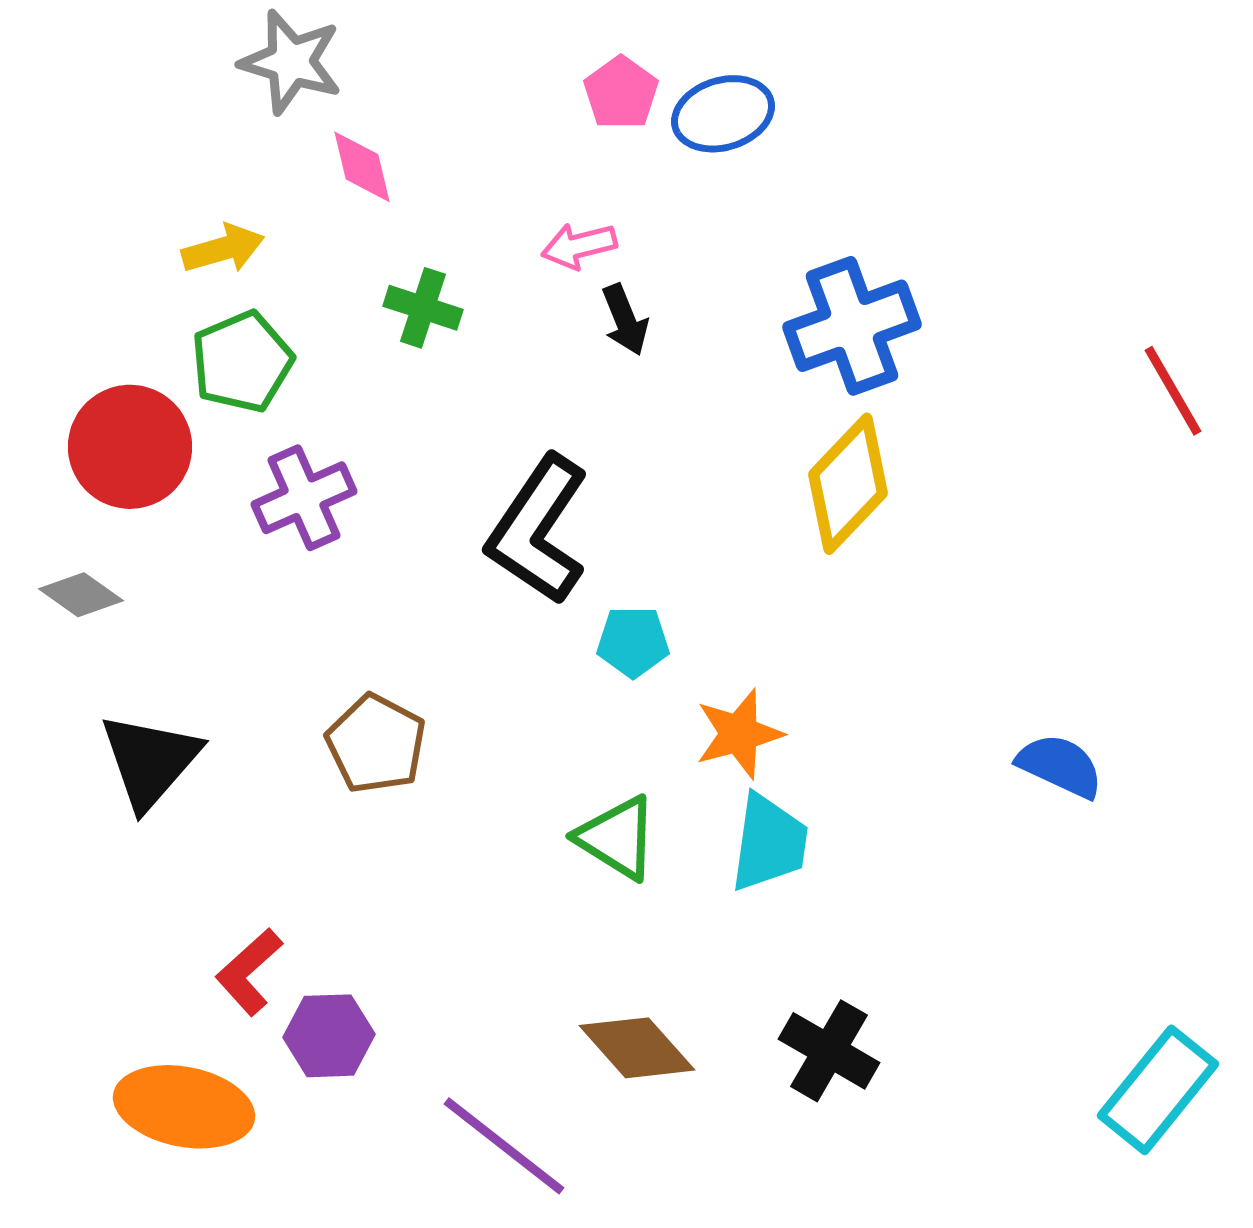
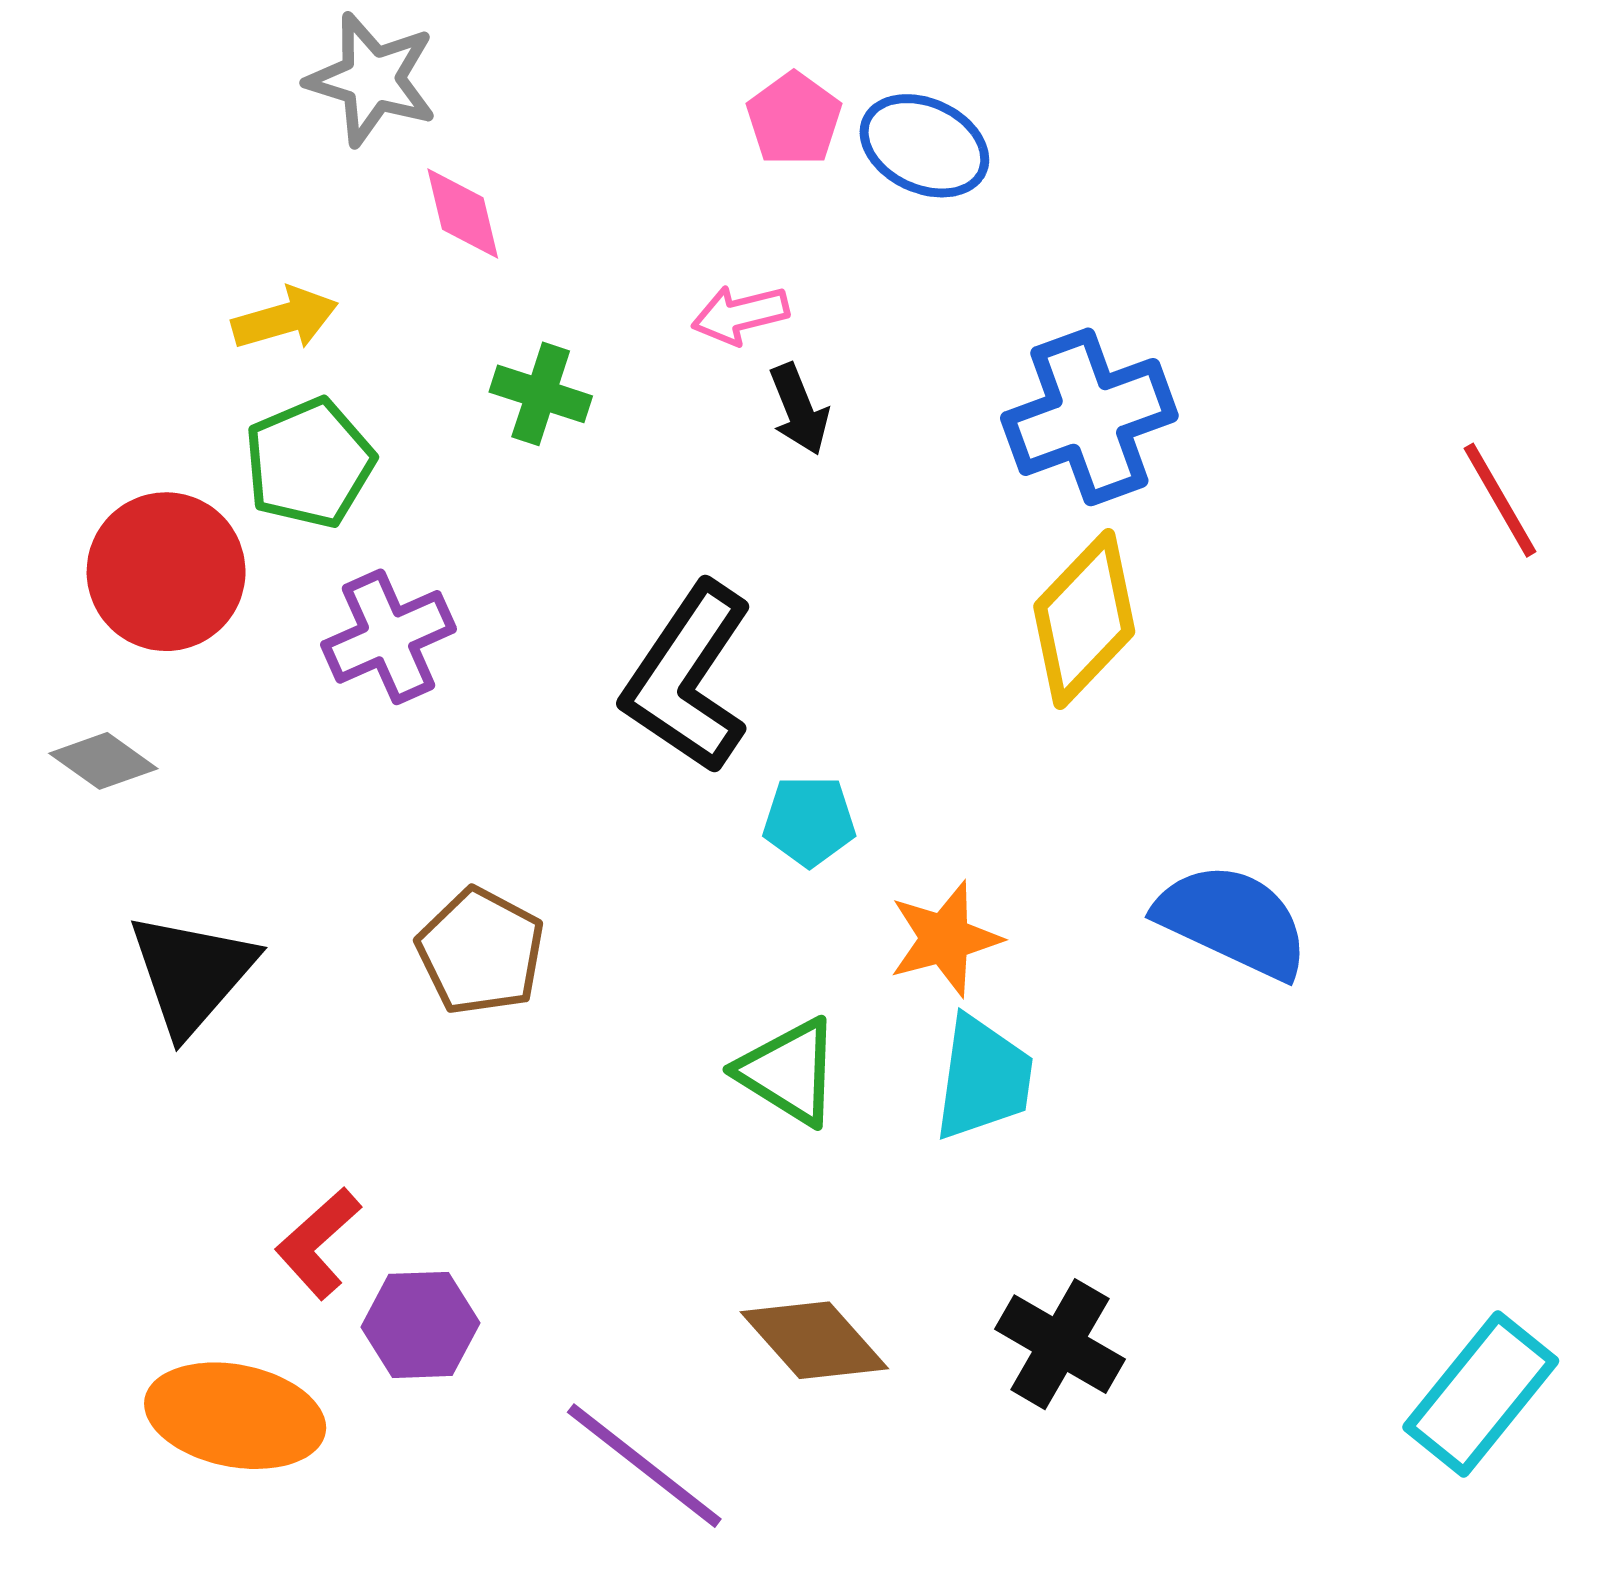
blue ellipse: (723, 114) -> (924, 146), turned 42
blue semicircle: (1060, 766) -> (1233, 921), moved, size x1.4

